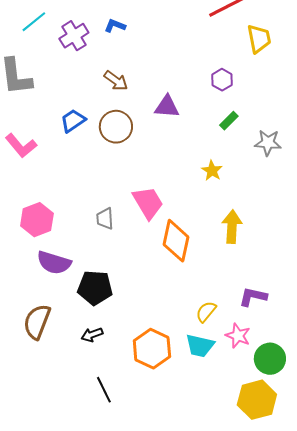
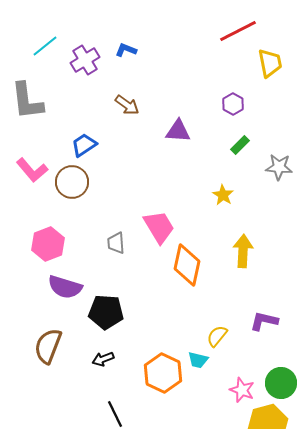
brown circle: (116, 127) -> (72, 182), moved
pink star: (238, 336) -> (242, 390), moved
cyan trapezoid: (200, 346) -> (198, 360), moved, size x0.7

